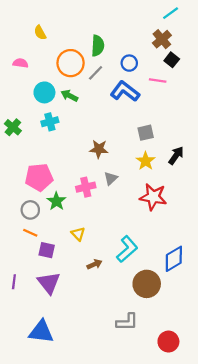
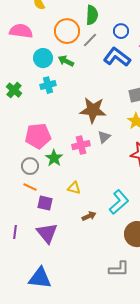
pink semicircle: (20, 63) -> (21, 31), size x1.6
brown star: (99, 149) -> (93, 110), size x1.5
yellow triangle: (78, 234) -> (74, 188), turned -32

